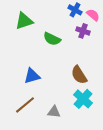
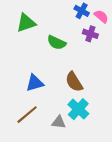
brown semicircle: (79, 75) -> (74, 82), moved
cyan cross: (83, 99) -> (78, 109), moved

